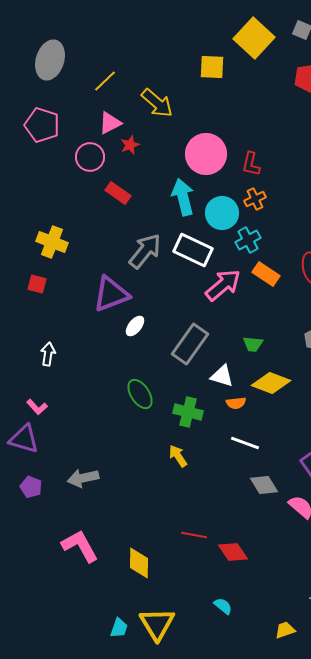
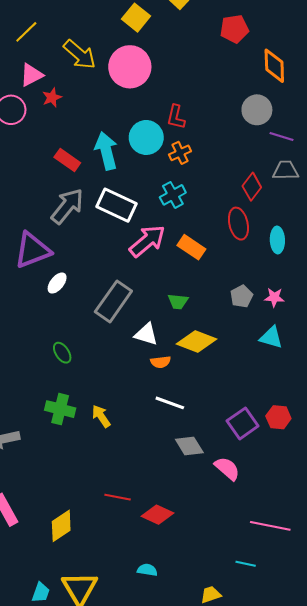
yellow square: (212, 67) -> (136, 18), turned 36
pink circle: (206, 154) -> (130, 67), moved
red rectangle: (118, 193) -> (67, 160), moved
cyan circle: (222, 213) -> (146, 137), moved
orange rectangle: (266, 274) -> (191, 247), moved
green ellipse: (140, 394) -> (62, 353), size x0.7
green cross: (188, 412) -> (60, 409), moved
red diamond: (233, 552) -> (157, 515), turned -32
yellow diamond: (139, 563) -> (61, 526), turned 56
cyan semicircle: (223, 606) -> (147, 570), turned -30

